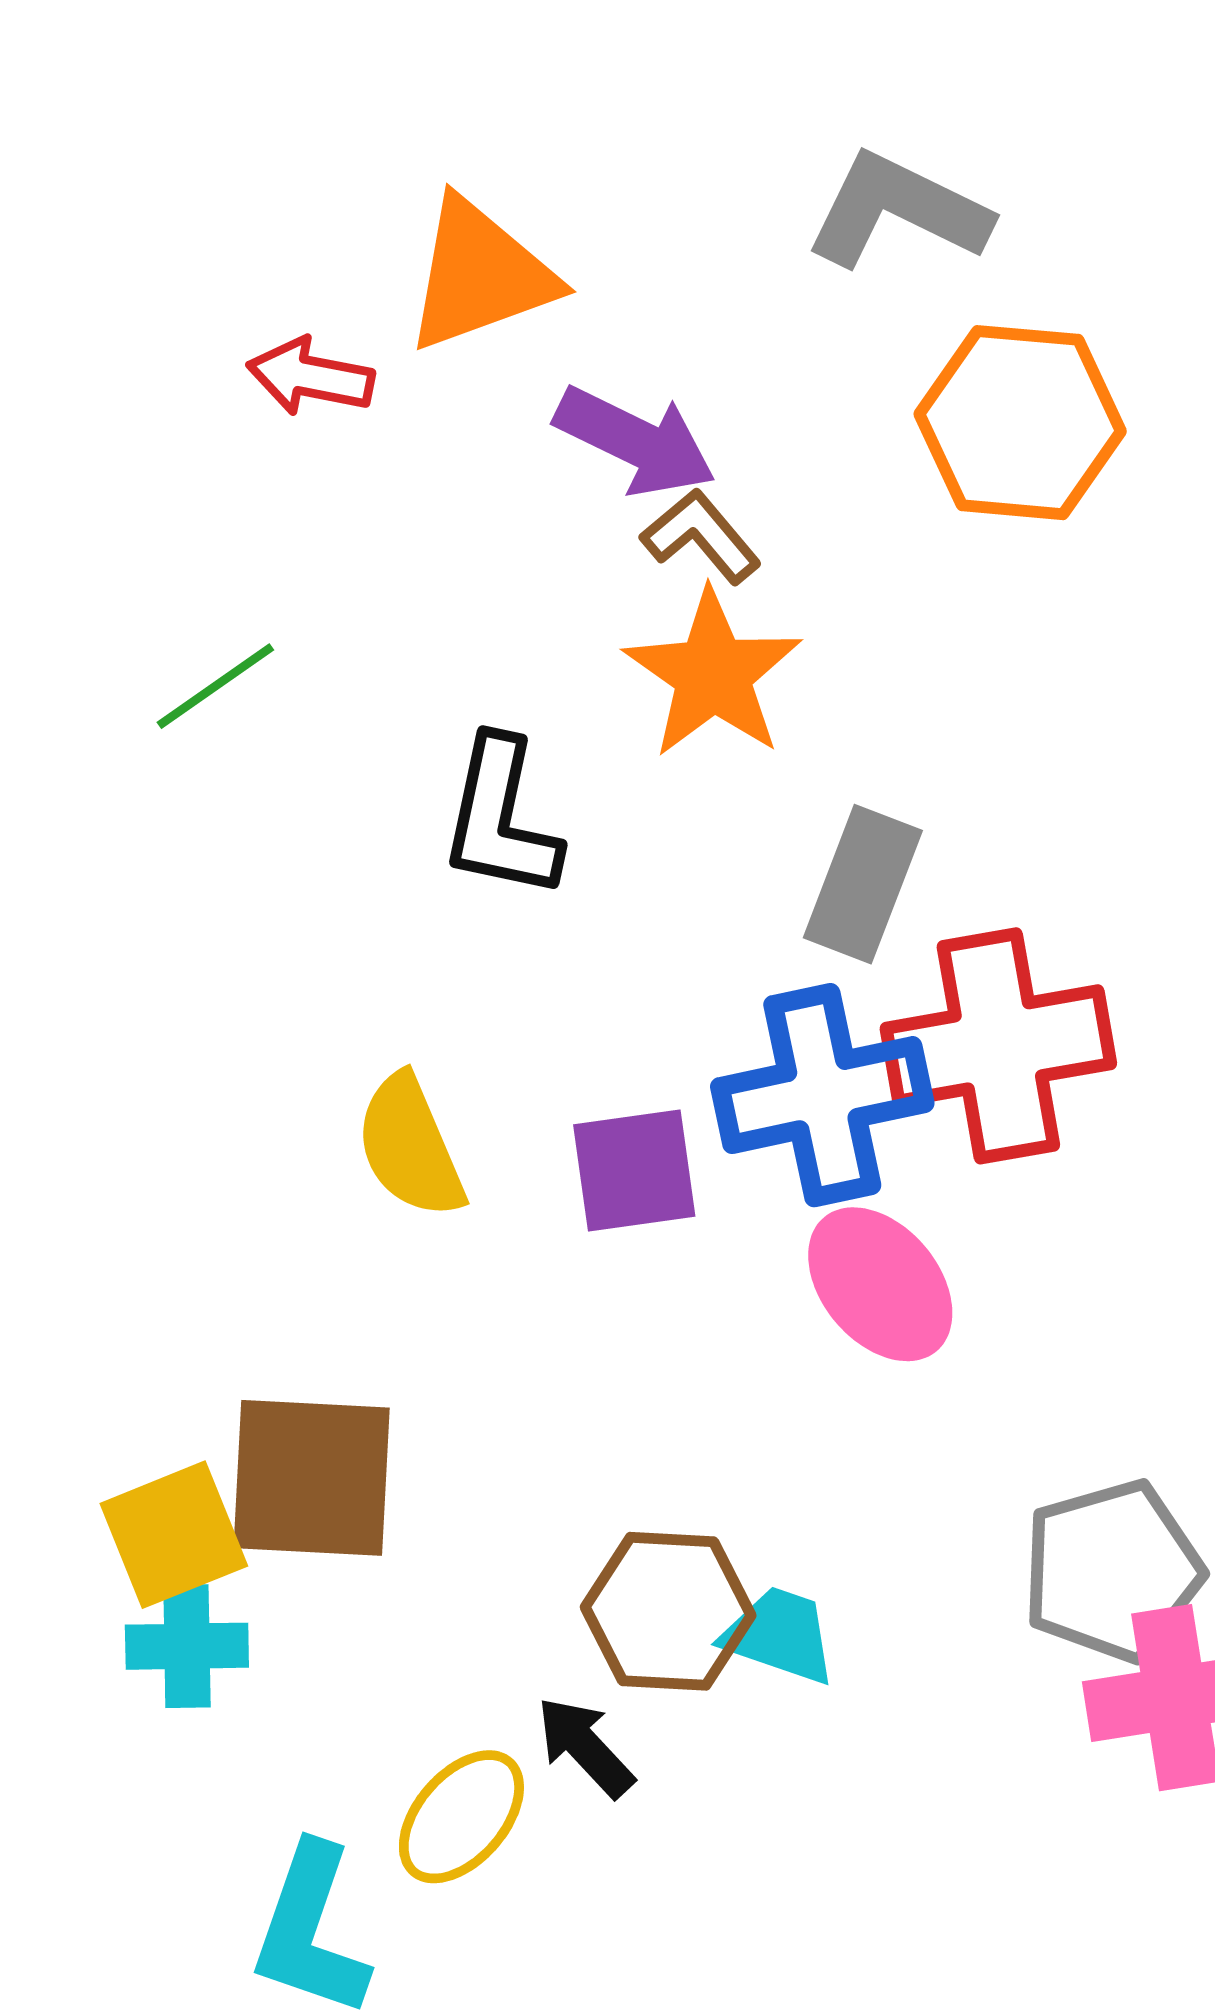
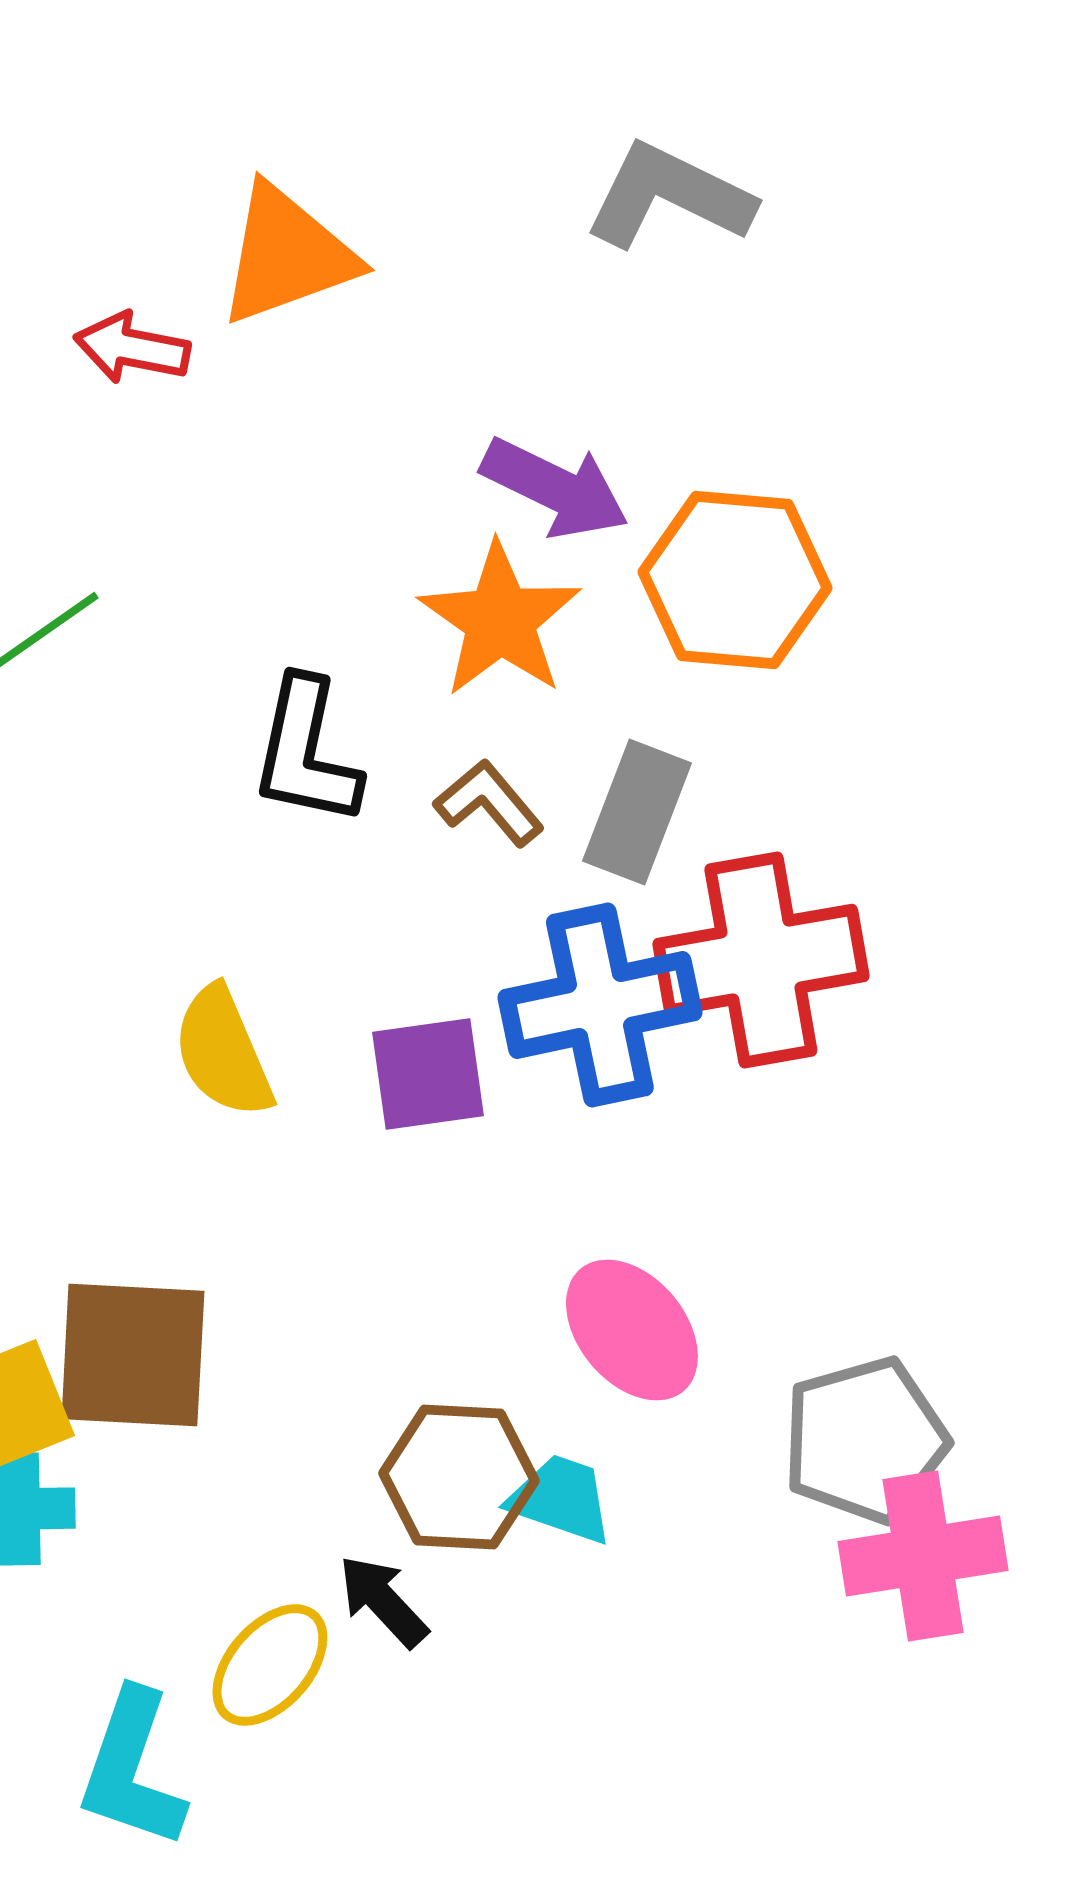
orange hexagon: (1020, 423) -> (735, 580), moved
purple arrow: (635, 441) -> (555, 488), moved
brown L-shape: (701, 536) -> (489, 803), moved
pink ellipse: (880, 1284) -> (632, 1330), moved

